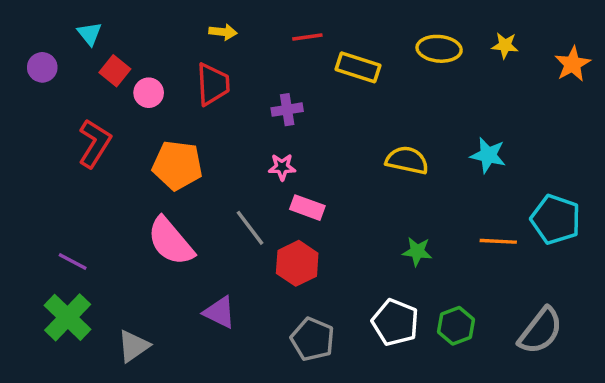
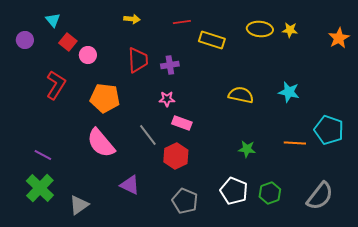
yellow star: (505, 45) -> (290, 30), moved
red trapezoid: (213, 84) -> (138, 60), moved

